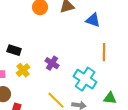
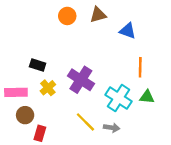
purple cross: (52, 63) -> (81, 80), size x1.6
green triangle: (110, 98) -> (147, 97), moved

